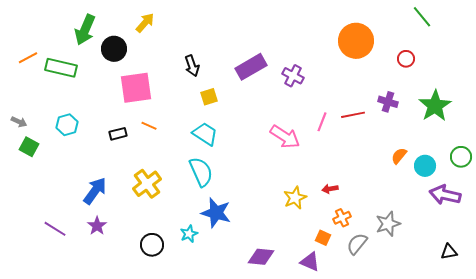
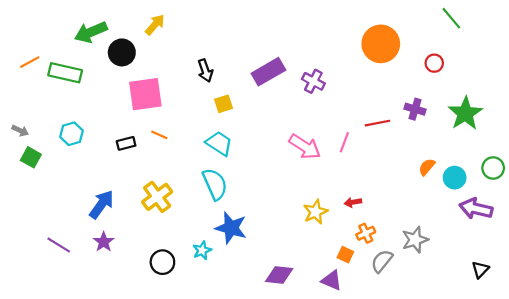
green arrow: (85, 30) -> (91, 32), turned 44
pink line: (322, 122) -> (344, 142), moved
black triangle: (449, 252) -> (480, 270), turned -36

